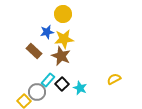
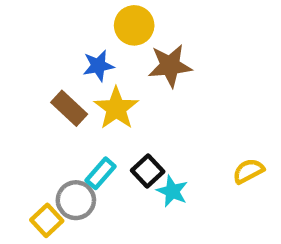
yellow star: (64, 39) -> (116, 108), moved, turned -30
brown star: (61, 56) -> (170, 66), moved, turned -30
black square: (62, 84) -> (148, 171), moved

